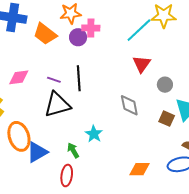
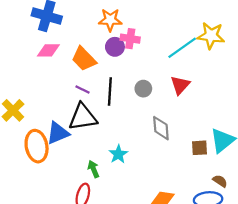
orange trapezoid: (45, 34) -> (84, 59), moved
pink diamond: (19, 77) -> (48, 50), moved
gray circle: (165, 85) -> (143, 89), moved
brown square: (167, 119) -> (200, 148), turned -35
blue triangle: (37, 152) -> (58, 133), moved

